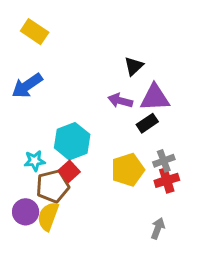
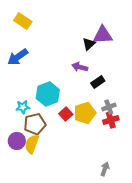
purple triangle: (155, 98) -> (103, 35), moved
red square: (69, 171) -> (66, 114), moved
gray arrow: (158, 228) -> (105, 169), moved

